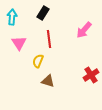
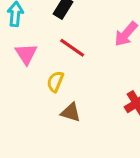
red line: (49, 39) -> (72, 48), turned -48

